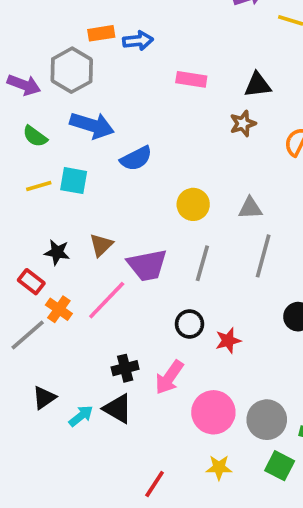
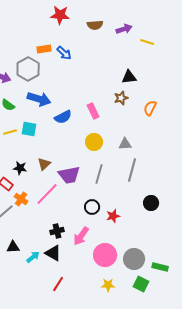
blue arrow: (138, 41) -> (64, 53), turned 49
pink rectangle: (191, 79) -> (93, 111), moved, turned 56
black triangle: (44, 398) -> (13, 247), turned 32
red line: (155, 484) -> (58, 284), moved

